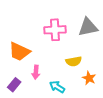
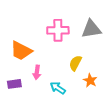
yellow semicircle: (74, 61) -> (75, 63), turned 126
purple rectangle: (14, 85) -> (14, 84), turned 40

